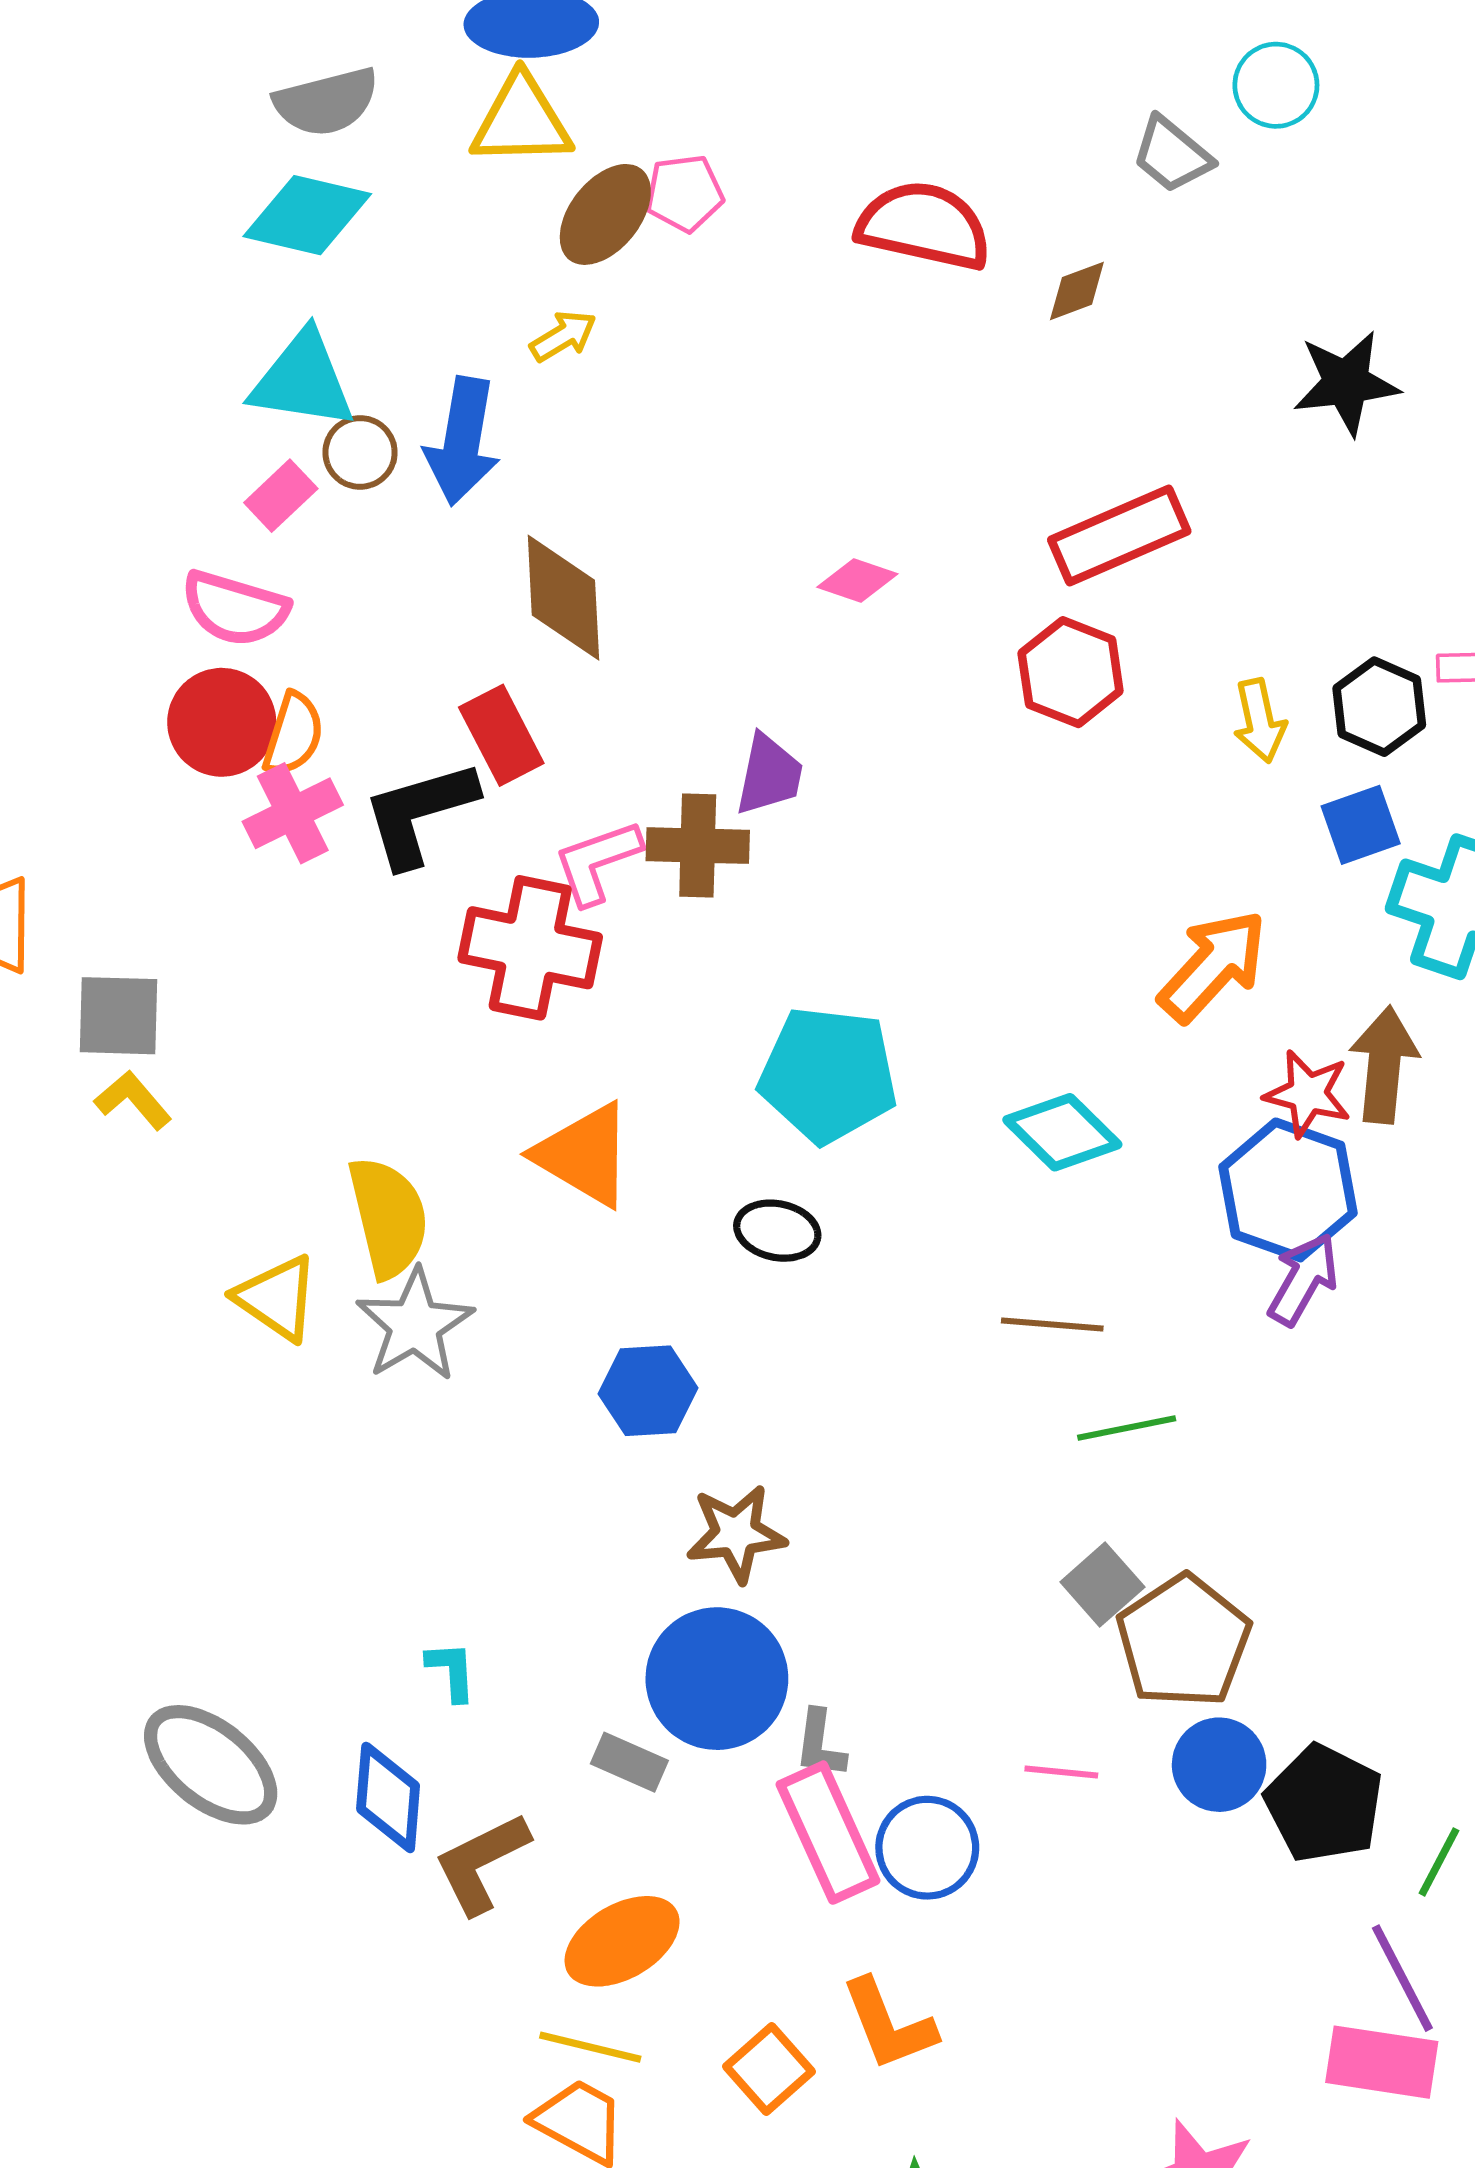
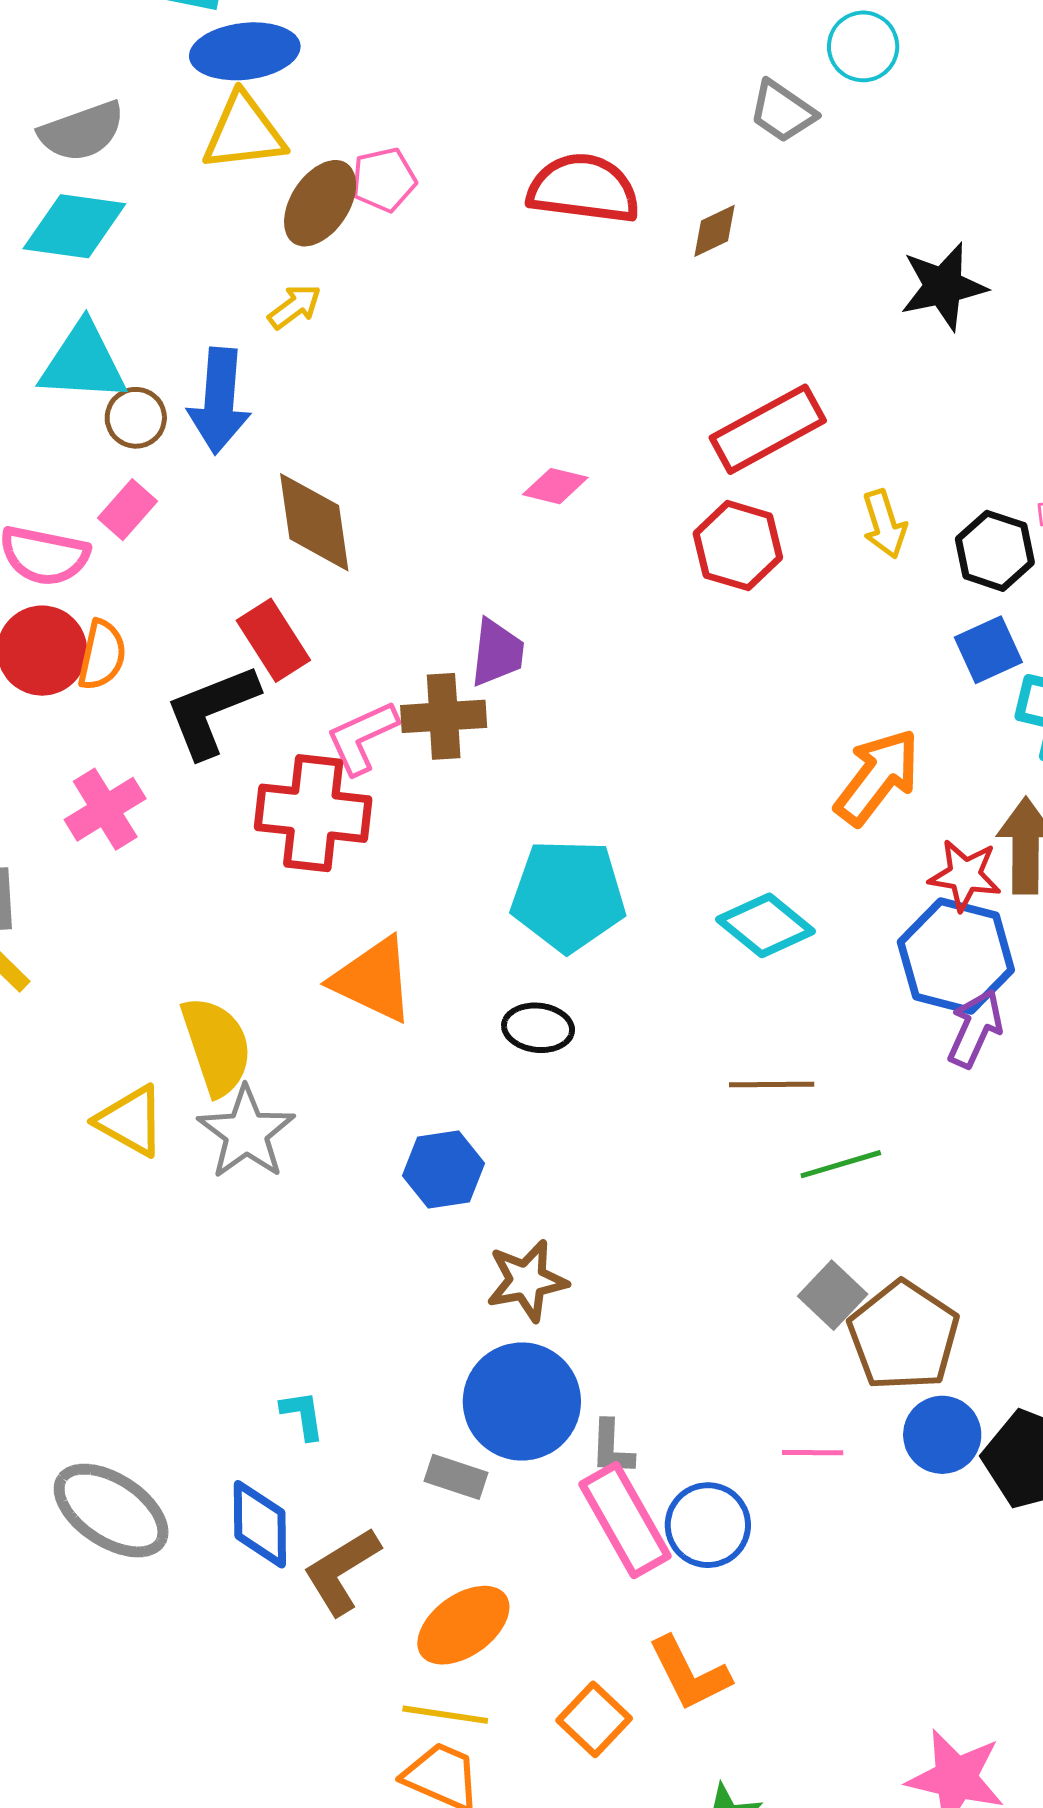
pink rectangle: (281, 496) -> (128, 510), moved
yellow arrow: (1260, 721) -> (884, 524), moved
pink cross: (293, 813) -> (105, 809), moved

